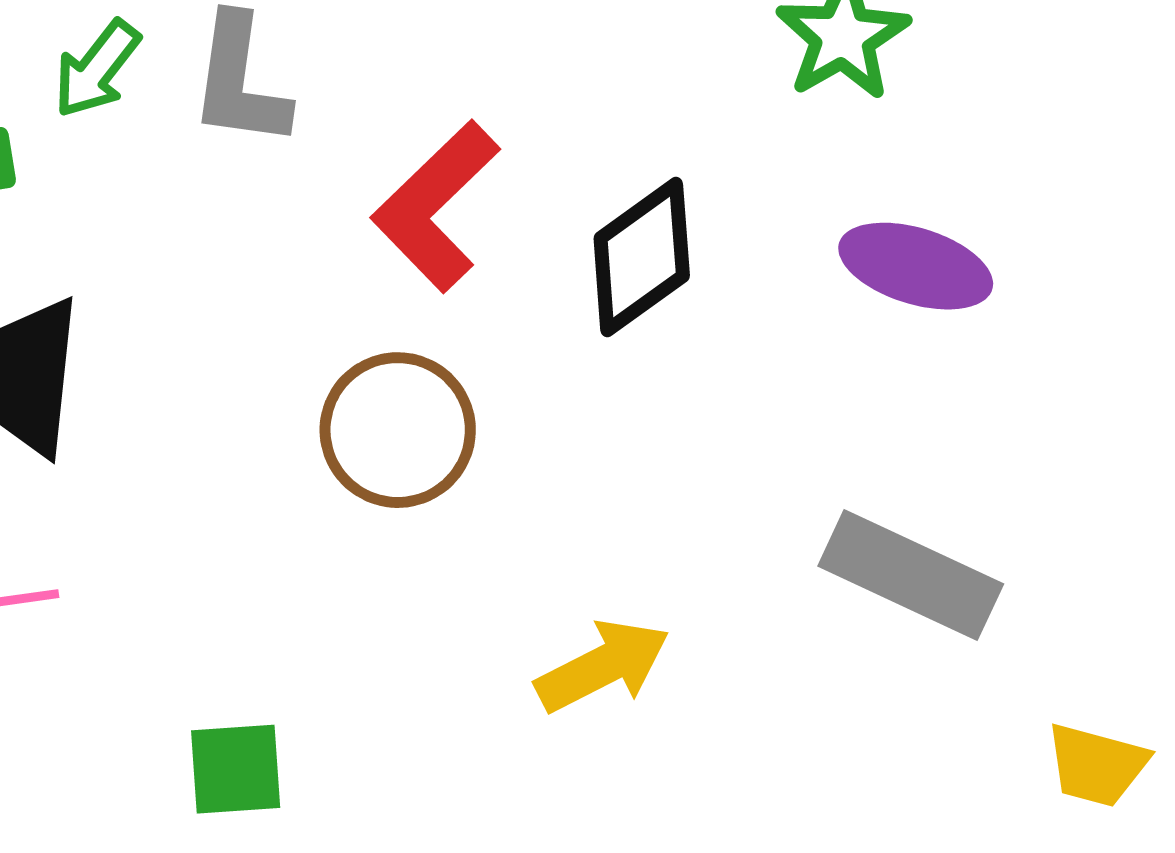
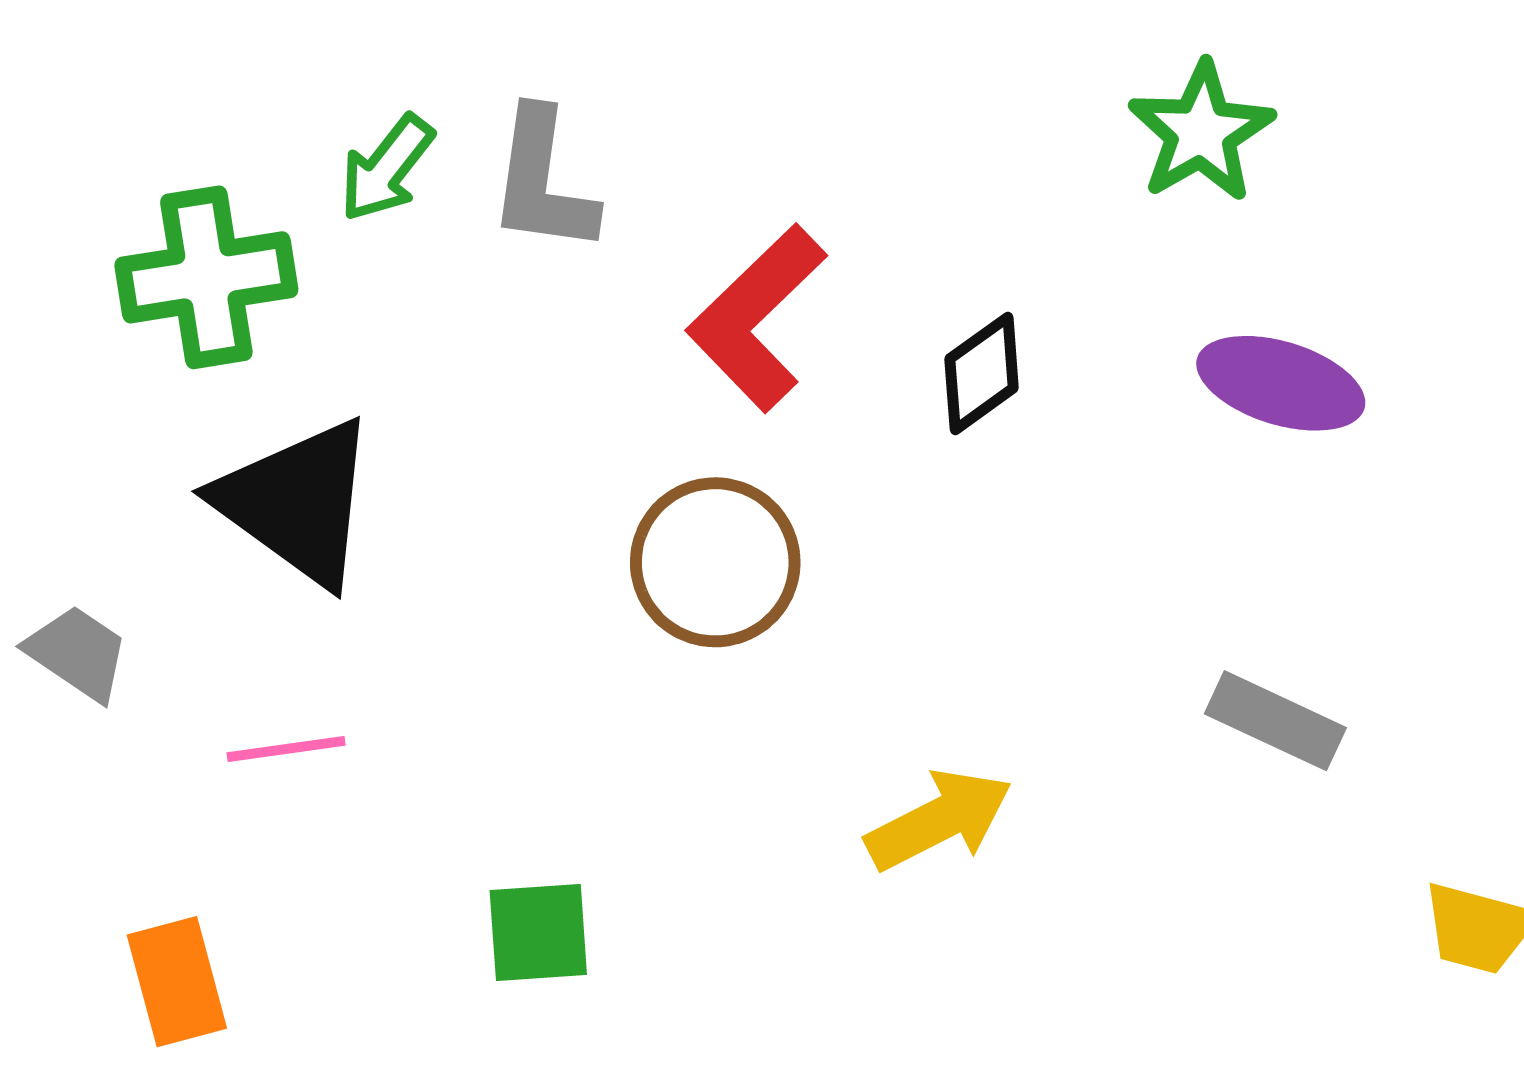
black diamond: (642, 257) -> (982, 373), size x0.7
gray rectangle: (911, 575) -> (1275, 721), size x0.7

